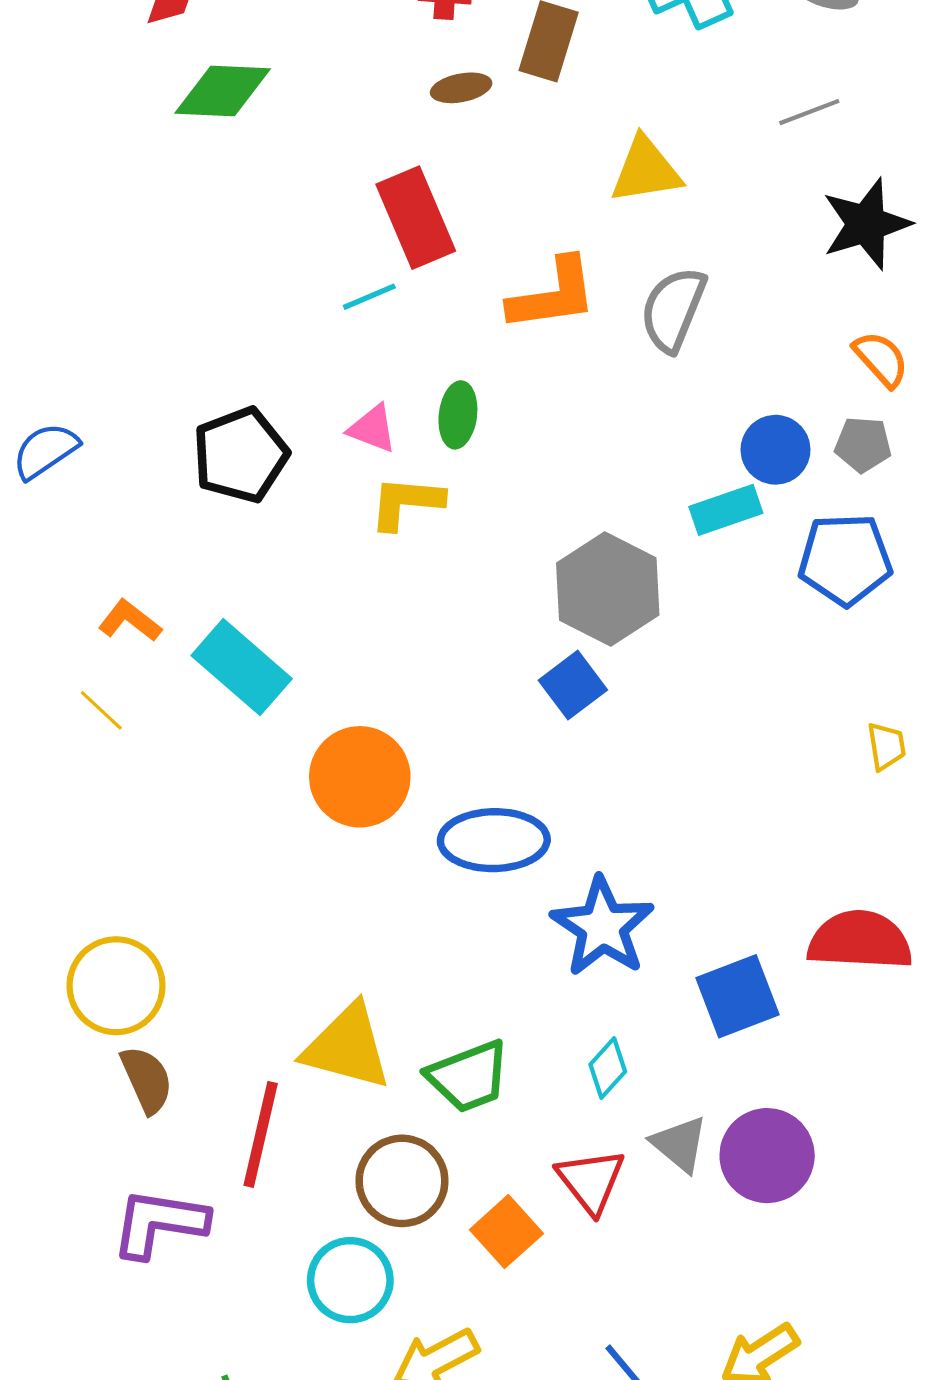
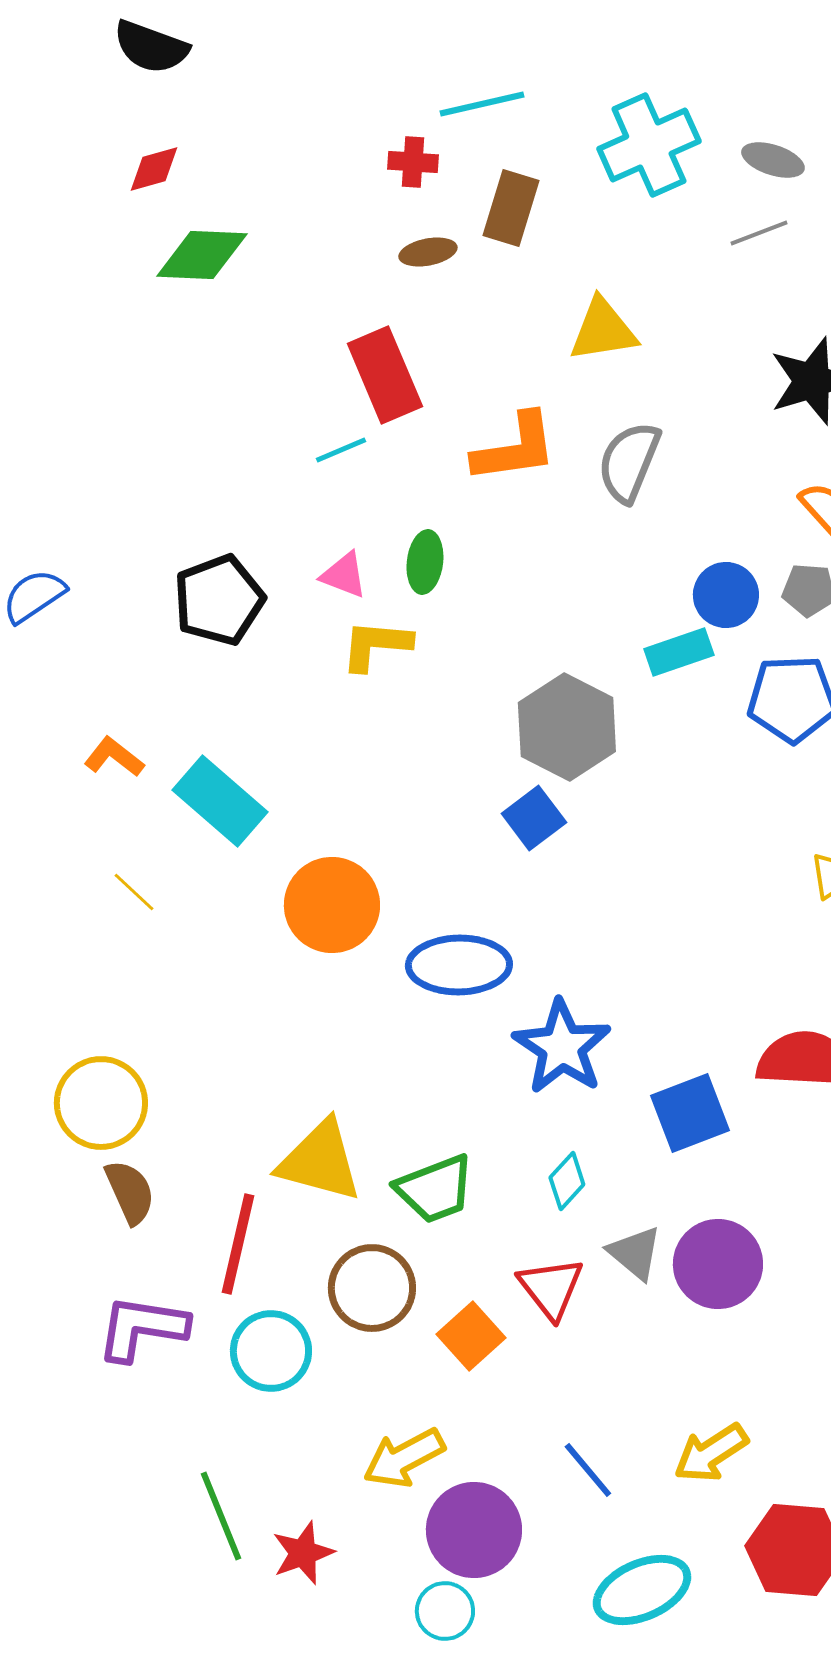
gray line: (809, 112) -> (759, 233), moved
yellow line: (101, 710) -> (134, 892), moved
cyan circle: (350, 1280) -> (271, 1351), moved

